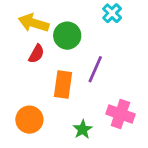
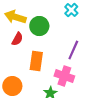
purple line: (95, 69) -> (73, 50), moved
pink cross: (120, 114) -> (64, 76), moved

